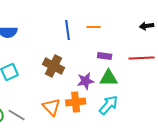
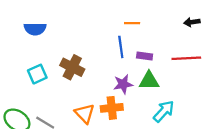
blue line: (68, 30) -> (121, 47), moved
brown cross: (54, 66) -> (72, 67), moved
cyan arrow: (109, 105) -> (164, 111), moved

